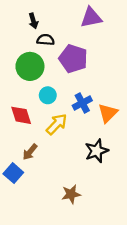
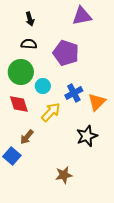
black semicircle: (46, 40) -> (29, 44), moved
green circle: (30, 66) -> (21, 72), moved

